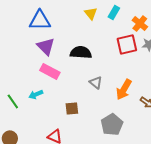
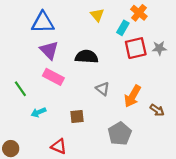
cyan rectangle: (114, 12) -> (123, 28), moved
orange cross: (140, 23) -> (139, 13), moved
cyan arrow: (36, 94) -> (38, 112), moved
green line: (13, 101) -> (20, 89), moved

